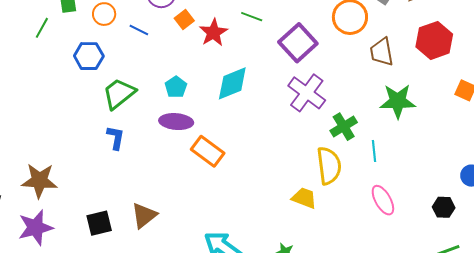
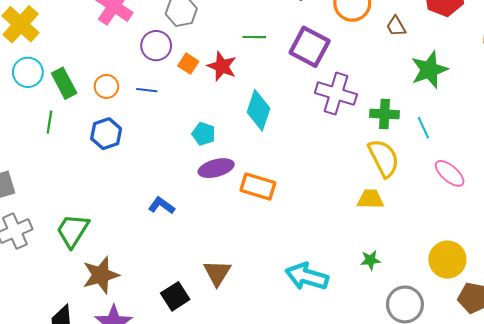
brown trapezoid: (382, 52) -> (396, 26), size x0.7
cyan diamond: (232, 83) -> (259, 110), turned -30
green trapezoid: (119, 94) -> (73, 231), moved
green cross: (344, 127) -> (385, 114), turned -36
blue L-shape: (116, 138) -> (162, 205), turned -45

